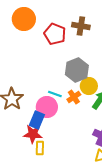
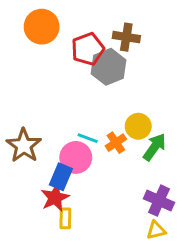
red pentagon: (55, 34) -> (88, 49), turned 30
gray hexagon: (77, 70) -> (108, 67), moved
red star: (33, 134) -> (55, 198), turned -30

